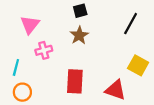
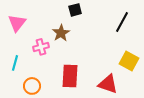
pink triangle: (30, 25) -> (17, 23), moved
brown star: (79, 35) -> (61, 33), moved
orange circle: (22, 92) -> (32, 86), moved

